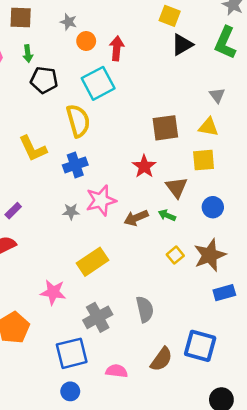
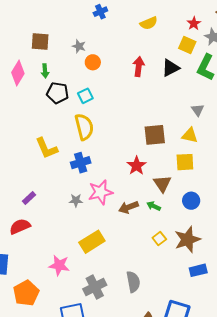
yellow square: (170, 16) -> (187, 45), moved
red arrow: (117, 48) -> (139, 67), moved
cyan square: (98, 83) -> (85, 96), moved, size x0.6

